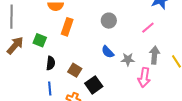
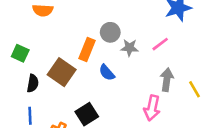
orange rectangle: (67, 27) -> (87, 50), moved
gray star: (128, 59) -> (129, 48), moved
brown square: (75, 70) -> (62, 72), moved, size x1.5

